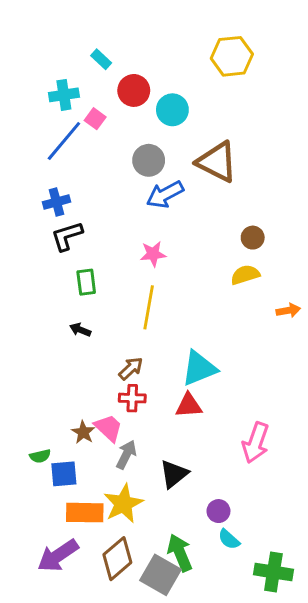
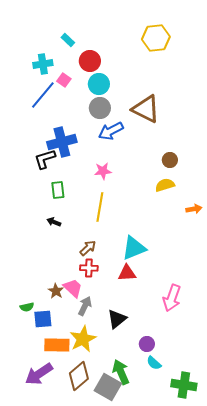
cyan circle: (172, 110) -> (99, 84), moved
blue cross: (56, 202) -> (62, 142), moved, size x1.6

